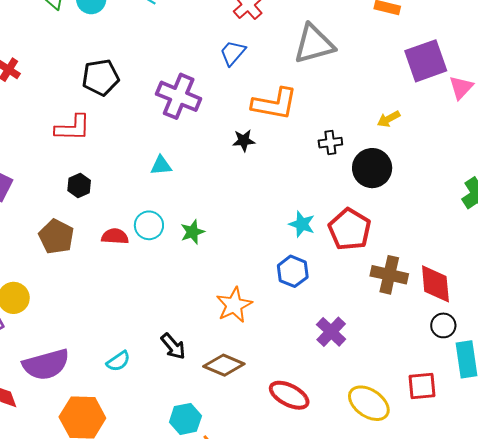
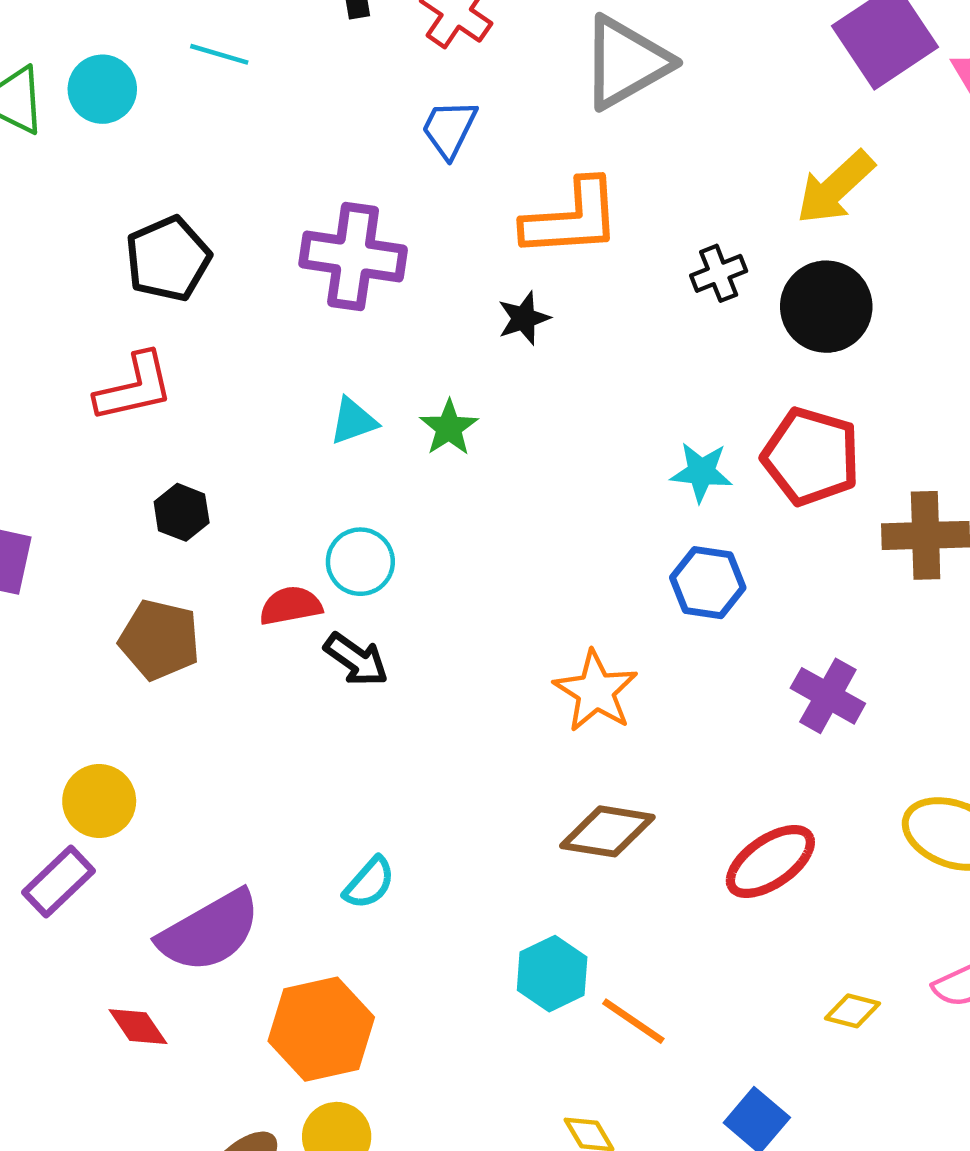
yellow arrow: (389, 119) -> (835, 188), size x1.6
green star: (192, 232) -> (449, 428), moved
black arrow: (173, 346) -> (356, 659), moved
red ellipse: (289, 395) -> (770, 861), turned -48

